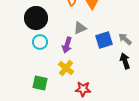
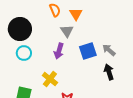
gray triangle: (80, 28) -> (67, 31), moved, turned -40
purple arrow: (67, 45) -> (59, 51), moved

